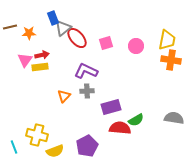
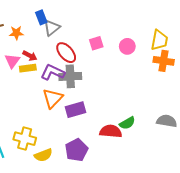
red ellipse: (77, 38) -> (66, 53), moved
red arrow: (42, 55) -> (30, 56), turned 40
purple L-shape: (86, 71) -> (53, 72), moved
gray cross: (87, 91) -> (70, 76), moved, size x1.5
orange triangle: (64, 96) -> (53, 98), size x1.5
purple rectangle: (111, 107) -> (75, 110), moved

